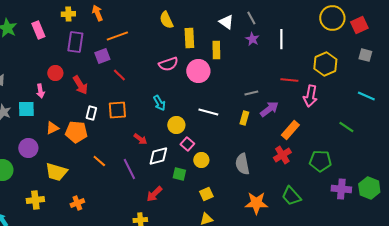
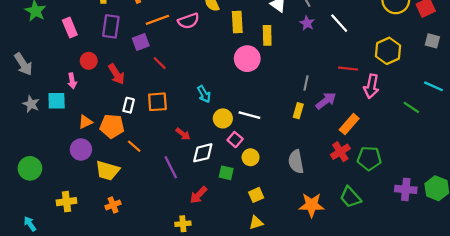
pink rectangle: (38, 30) -> (70, 28), moved
white line: (281, 39) -> (339, 23), turned -42
pink semicircle: (168, 64) -> (188, 21), moved
gray line: (251, 93) -> (306, 83), turned -64
white line: (208, 112) -> (249, 115), moved
green line: (346, 127) -> (411, 107), moved
purple circle: (28, 148) -> (81, 150), moved
orange line: (99, 161) -> (134, 146), moved
green pentagon: (320, 161) -> (369, 158), moved
yellow trapezoid: (56, 172) -> (108, 171), moved

